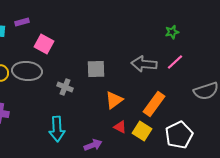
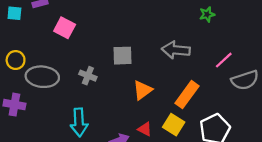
pink line: (175, 62) -> (224, 60), moved
gray ellipse: (27, 71) -> (42, 77), moved
red triangle: (120, 127) -> (145, 129), moved

